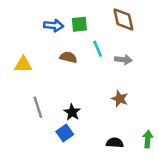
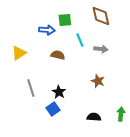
blue arrow: (54, 25) -> (47, 30), moved
brown semicircle: (68, 57) -> (58, 55), moved
yellow triangle: (23, 65) -> (19, 53), turned -35

